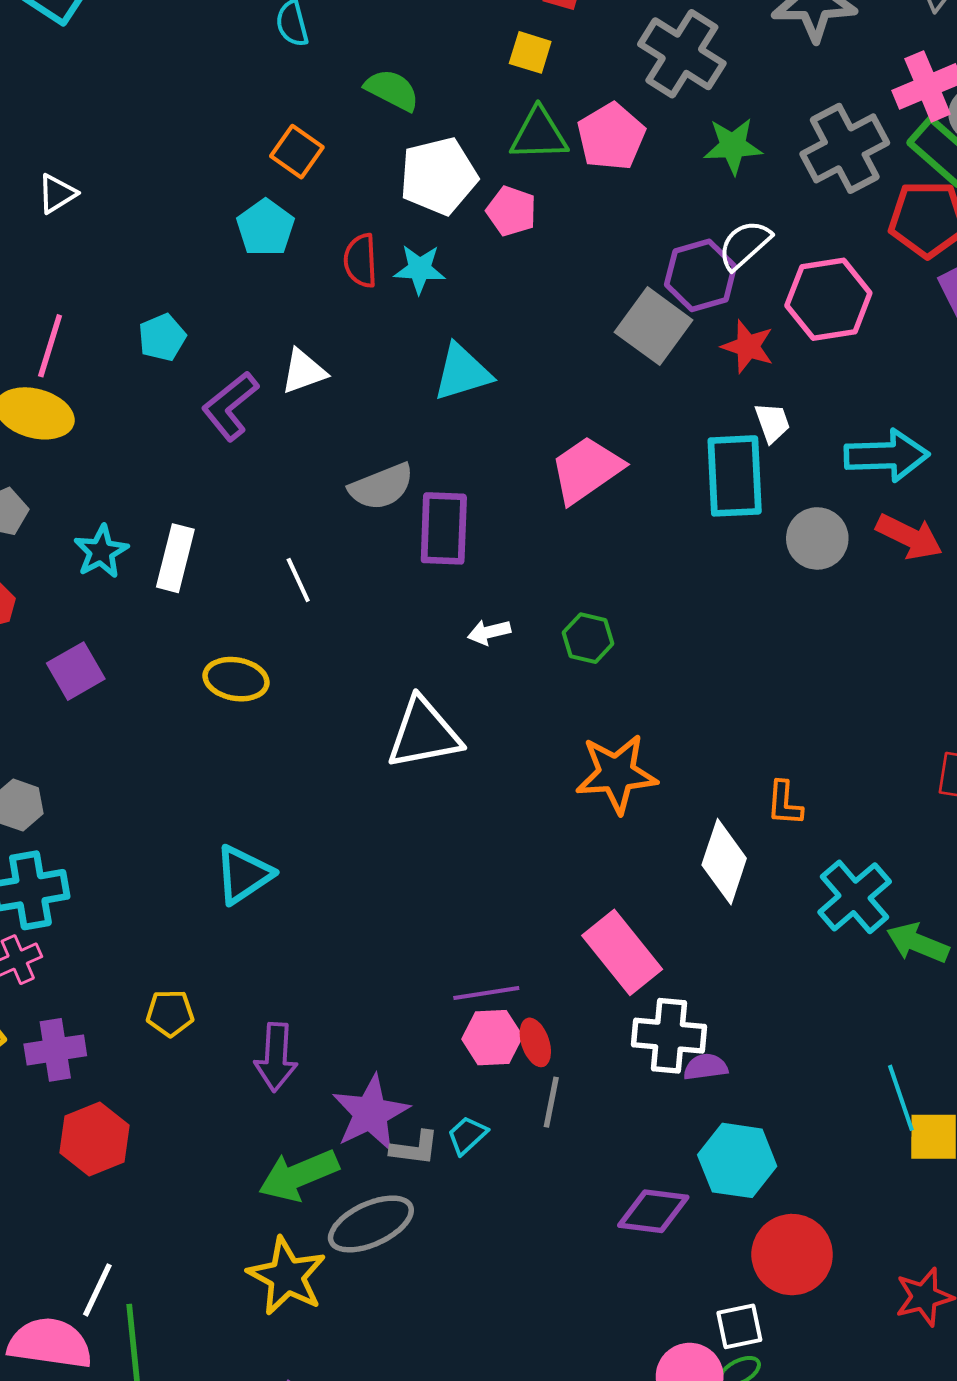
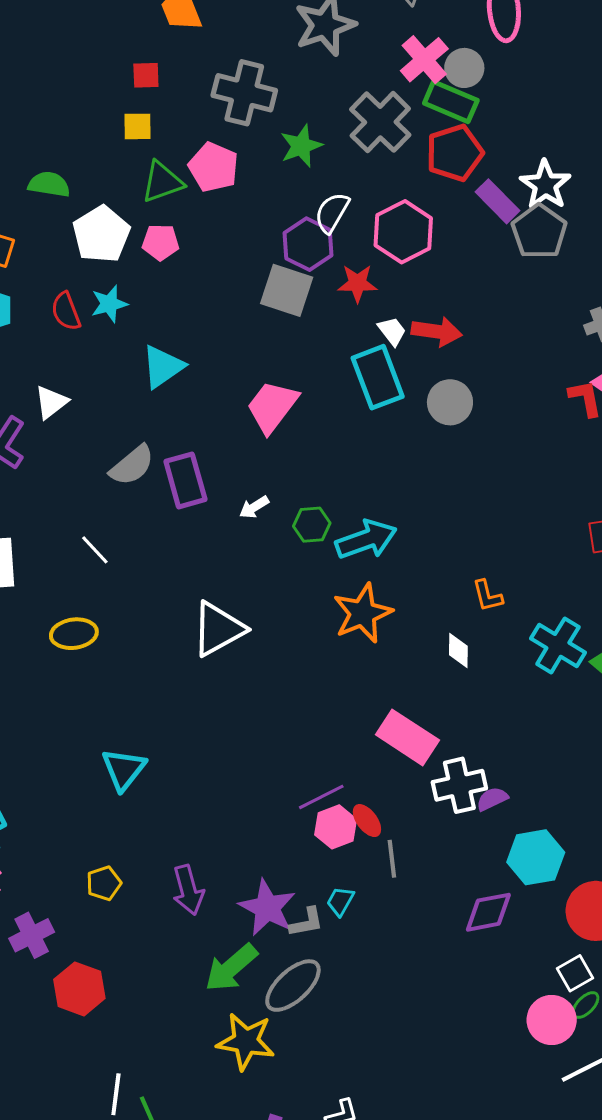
cyan arrow: (887, 455) -> (366, 540), moved
red arrow: (909, 537) -> (437, 332), moved
white arrow: (489, 632) -> (254, 507), moved
white diamond: (724, 862) -> (458, 650), size x0.6

